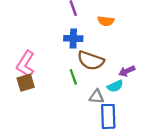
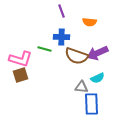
pink L-shape: (26, 64) -> (20, 59), turned -105
purple arrow: (127, 71) -> (98, 53), moved, size x1.5
green line: (73, 77) -> (44, 49), moved, turned -56

